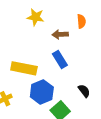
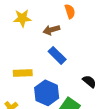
yellow rectangle: (24, 68) -> (23, 73), size x0.7

